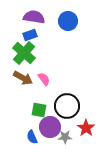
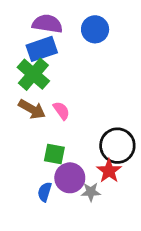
blue rectangle: (30, 35) -> (42, 49), size x1.5
black circle: (67, 106) -> (117, 146), moved
red star: (86, 128) -> (109, 171), moved
blue semicircle: (32, 137) -> (45, 192), turned 40

